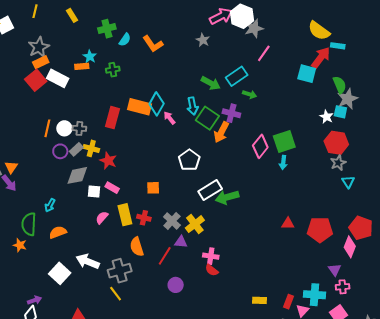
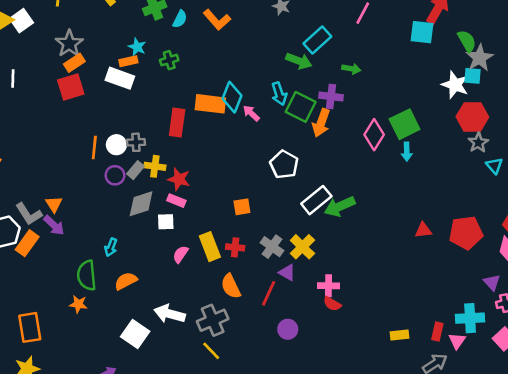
cyan rectangle: (237, 76) -> (317, 40), moved
white rectangle: (58, 78) -> (120, 78), moved
red square: (36, 80) -> (71, 87), turned 30
white star: (326, 117) -> (455, 85), size x1.5
pink rectangle: (112, 188) -> (176, 201), moved
purple triangle: (181, 242) -> (287, 272), turned 32

